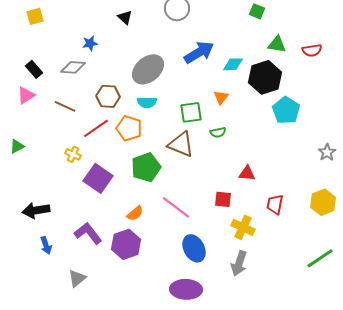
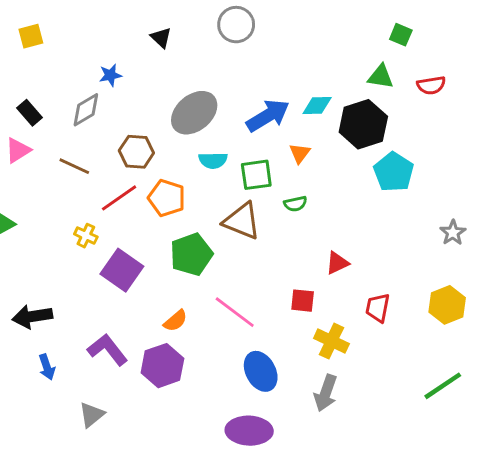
green square: (257, 11) -> (401, 35), moved
blue arrow: (199, 52) -> (268, 116), moved
gray diamond: (73, 67) -> (86, 110), turned -35
cyan semicircle: (147, 102) -> (213, 160), moved
red triangle: (247, 173) -> (337, 263), turned -30

